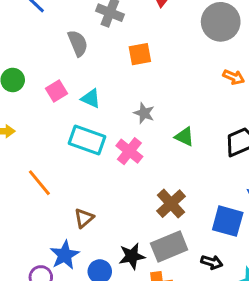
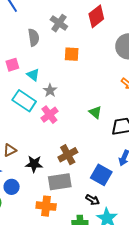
gray star: (144, 113) -> (50, 90), moved
green triangle: (184, 137) -> (95, 112), moved
black star: (132, 256) -> (34, 164), moved
black arrow: (212, 262) -> (92, 200), moved

